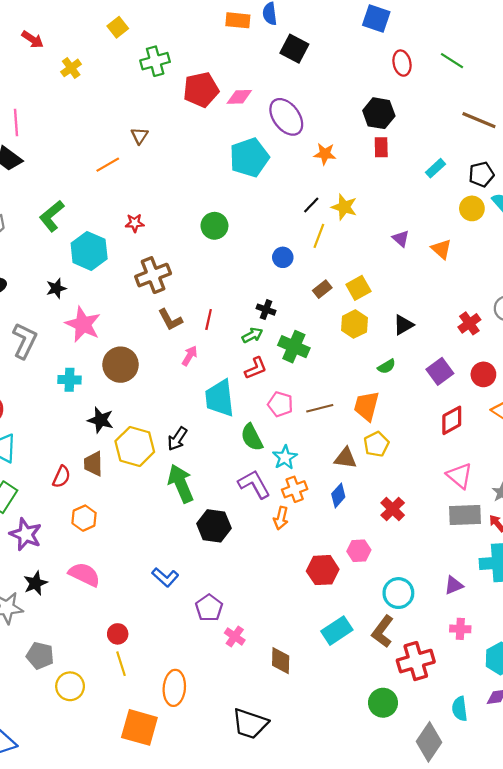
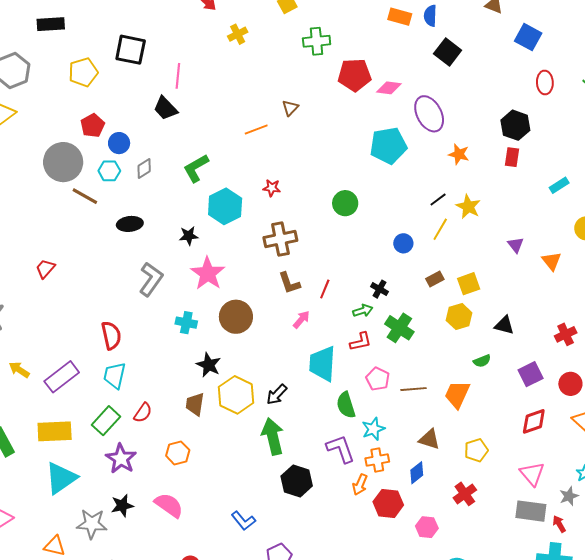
black triangle: (403, 325) -> (504, 325), turned 35
yellow pentagon: (376, 444) -> (476, 450), moved
red semicircle: (61, 477) -> (143, 413), moved
red hexagon: (323, 570) -> (388, 503), moved

